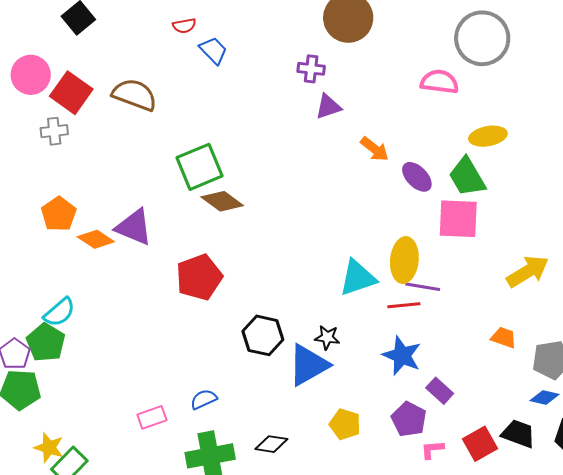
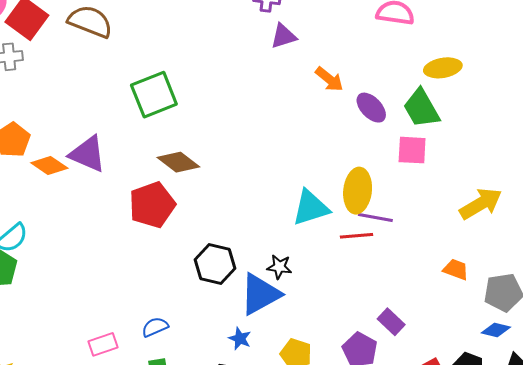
brown diamond: (222, 201) -> (178, 162), moved
pink square: (458, 219) -> (412, 150), size x0.7
blue star: (402, 356) -> (240, 339), moved, size x0.6

